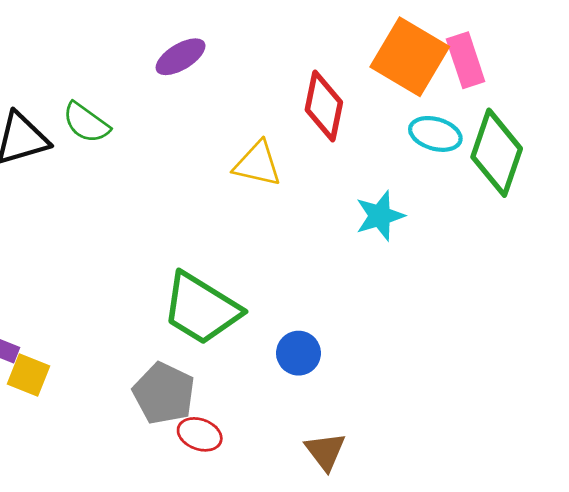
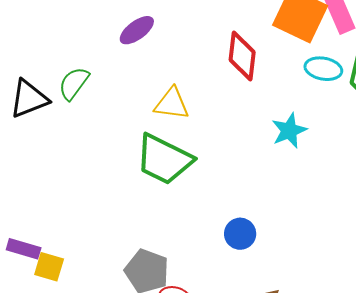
green semicircle: (86, 123) -> (74, 83), turned 96
yellow triangle: (257, 164) -> (172, 104), moved
green trapezoid: (201, 309) -> (164, 159), moved

